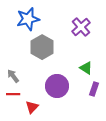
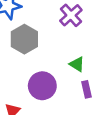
purple rectangle: (94, 89) -> (87, 89), turned -32

